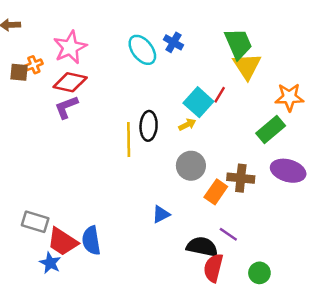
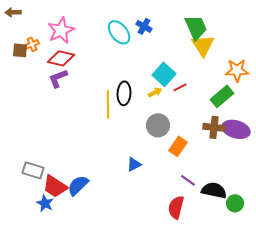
red line: (220, 95) -> (180, 87), moved, turned 32
brown cross: (241, 178) -> (214, 127), moved
blue semicircle: (91, 240) -> (78, 185), turned 55
black semicircle: (202, 247) -> (214, 190), moved
green circle: (259, 273) -> (235, 203), moved

